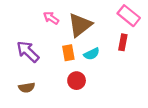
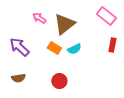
red rectangle: (123, 42) -> (112, 45), moved
orange rectangle: (68, 53) -> (54, 48), turned -48
red circle: (77, 81) -> (59, 81), moved

